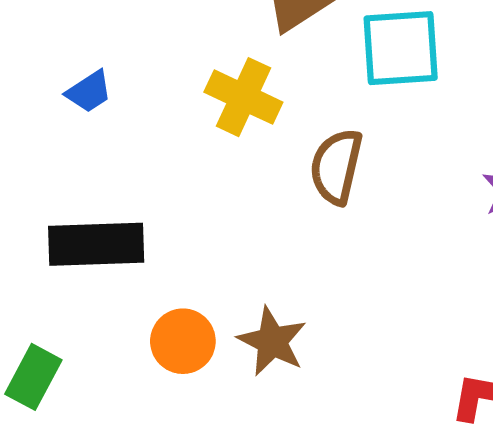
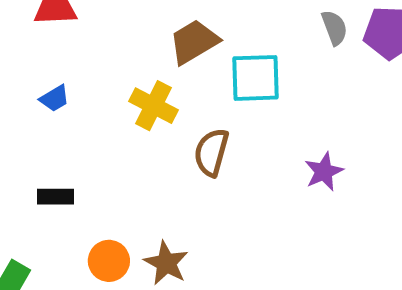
black rectangle: (96, 244) -> (56, 197), size x0.6

